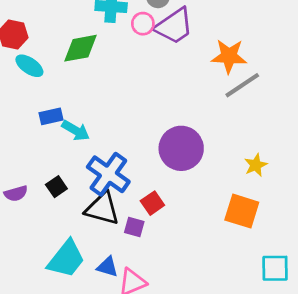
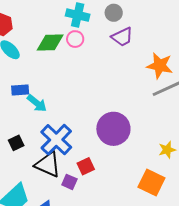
pink circle: (143, 24) -> (75, 39), moved
purple trapezoid: (174, 26) -> (122, 37), size x0.7

